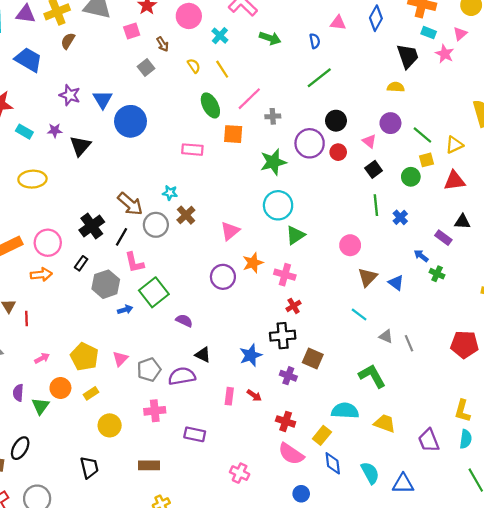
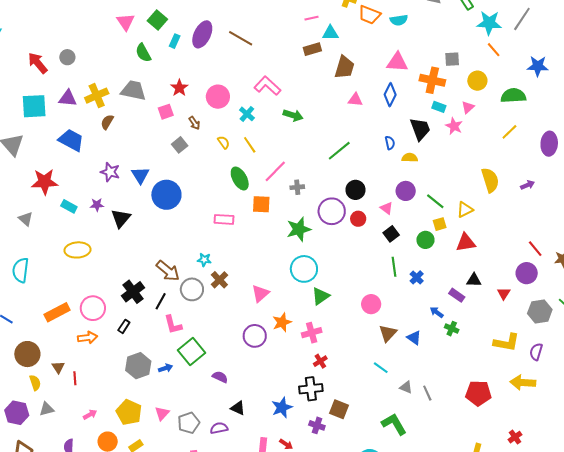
blue semicircle: (315, 41) -> (390, 143), moved
pink cross: (285, 275) -> (312, 333), turned -30
gray hexagon: (106, 284) -> (138, 366), moved
purple semicircle: (182, 376) -> (219, 428), size x0.7

